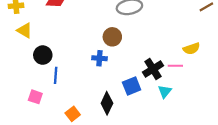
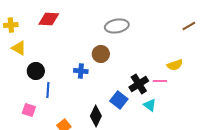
blue cross: (99, 58) -> (81, 71), moved
blue square: (132, 86) -> (119, 100), turned -30
cyan triangle: (165, 91) -> (150, 105), turned -32

